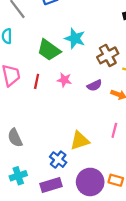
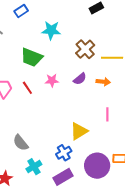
cyan star: (75, 38) -> (51, 30), moved
red line: (37, 81) -> (27, 88), turned -32
blue cross: (58, 160) -> (64, 153), turned 35
cyan cross: (18, 176) -> (34, 167), moved

